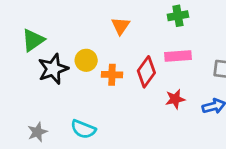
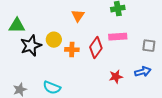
green triangle: (33, 40) -> (17, 26), turned 36
red star: (175, 99) -> (116, 77), moved

